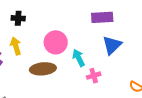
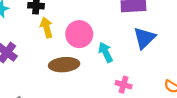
yellow arrow: (16, 46) -> (46, 27), moved
pink cross: (94, 76) -> (124, 85), moved, turned 32

